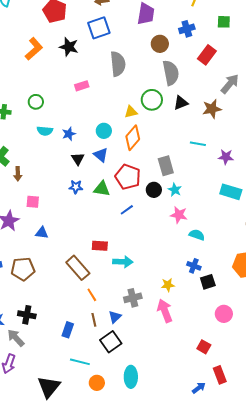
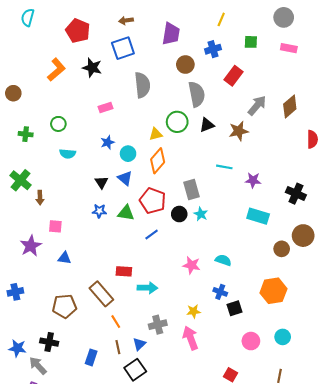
blue star: (69, 134) -> (108, 142), moved
pink star: (179, 215) -> (192, 265), moved
brown pentagon: (23, 269) -> (65, 306), moved

